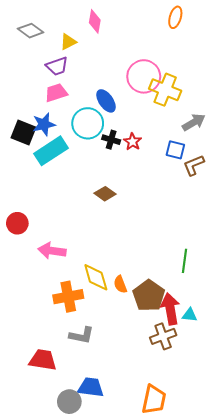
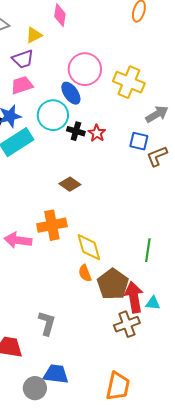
pink circle: (144, 76) -> (85, 69), moved
yellow diamond: (96, 277) -> (89, 247), moved
orange cross: (68, 297) -> (52, 225), moved
gray L-shape: (82, 335) -> (47, 323), turned -85

